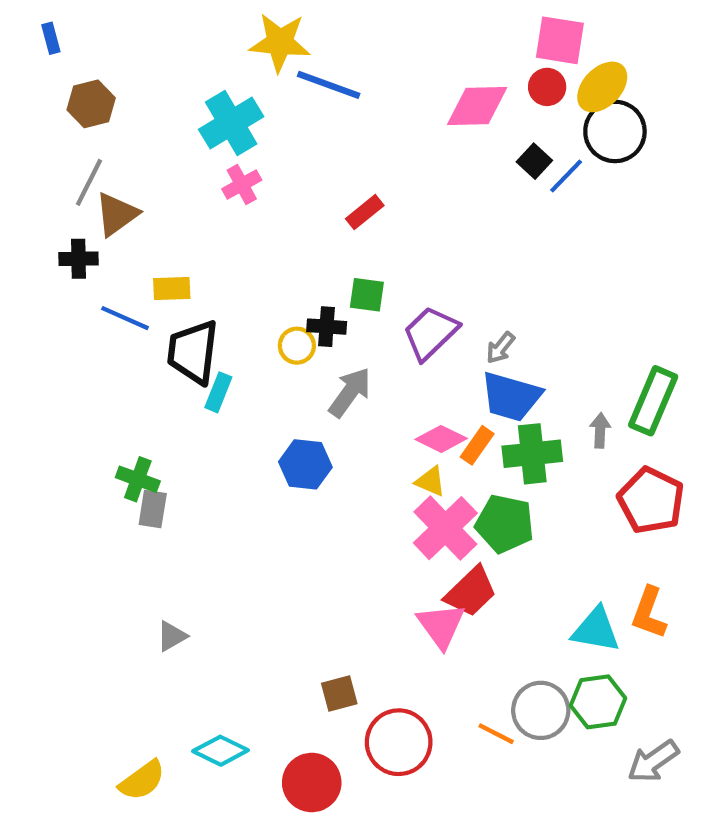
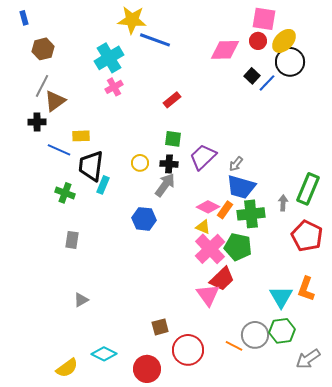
black cross: (327, 327) -> (169, 164), moved
green cross: (138, 479) -> (65, 193), moved
cyan triangle: (596, 630) -> (281, 297), turned 50

